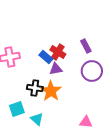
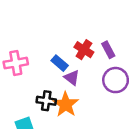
red cross: (58, 52) -> (84, 50), moved
purple triangle: (56, 69) -> (72, 78), turned 48

